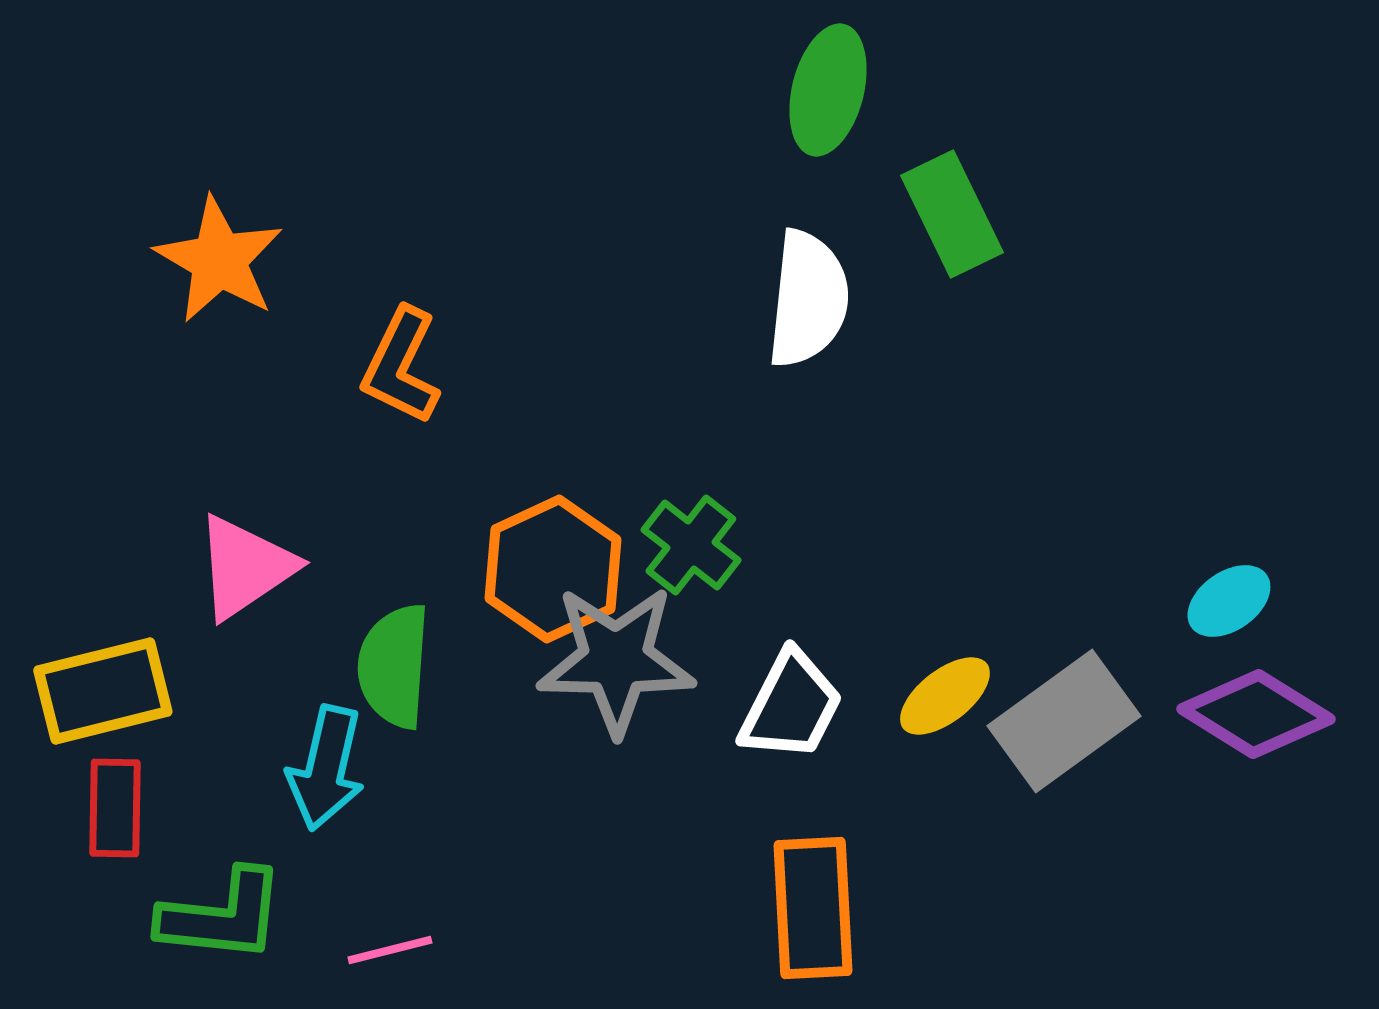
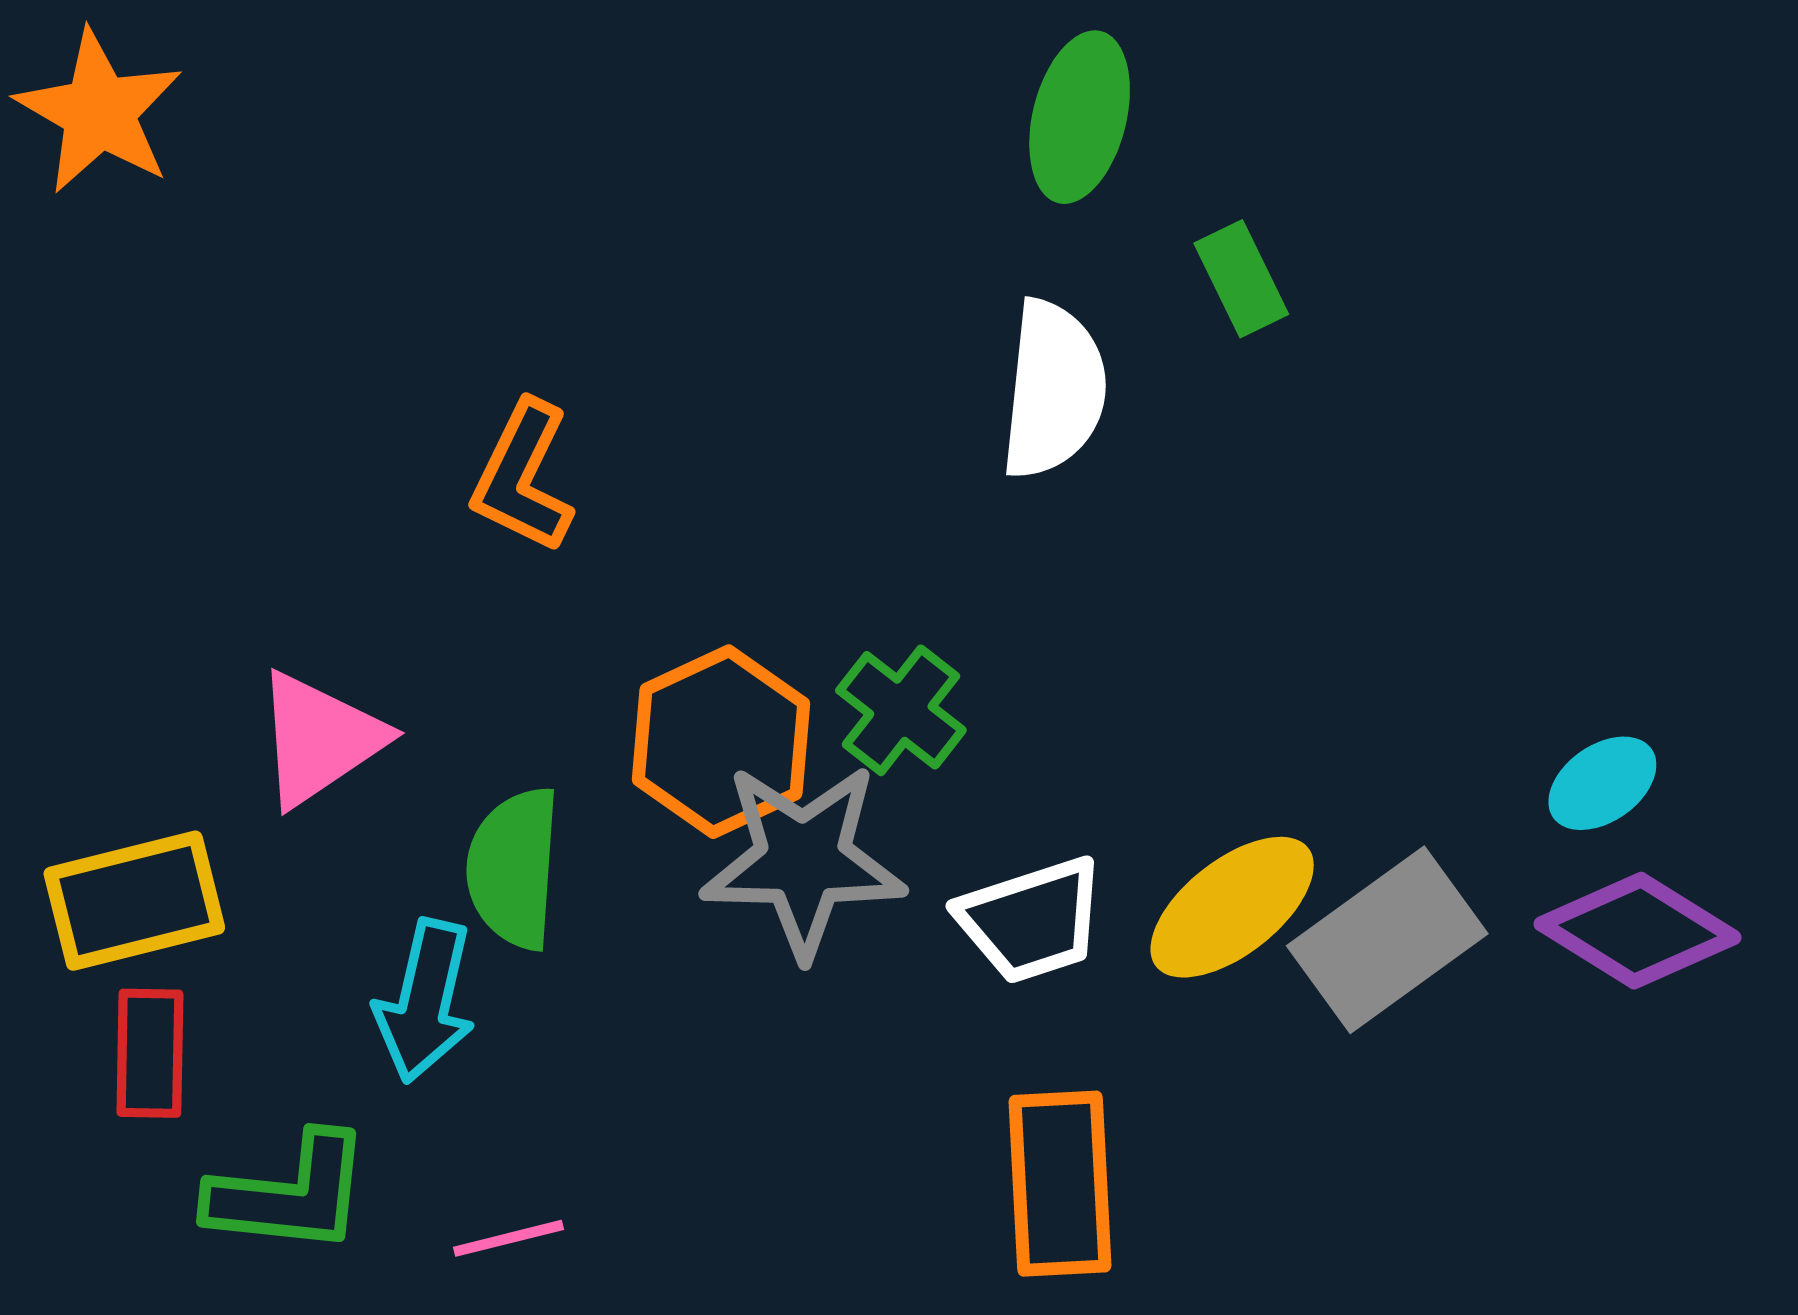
green rectangle: (952, 214) -> (1241, 279), size x0.7
orange star: (219, 260) -> (99, 112), moved
yellow ellipse: (945, 696) -> (1232, 907), size x1.4
white trapezoid: (791, 706) -> (1031, 920), turned 45

